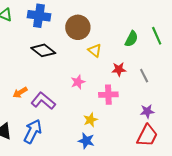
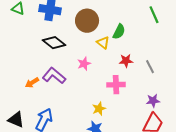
green line: (157, 36) -> (154, 15), moved
green semicircle: (131, 39) -> (119, 32), moved
pink star: (78, 82) -> (84, 64), moved
purple L-shape: (43, 101) -> (54, 76), moved

